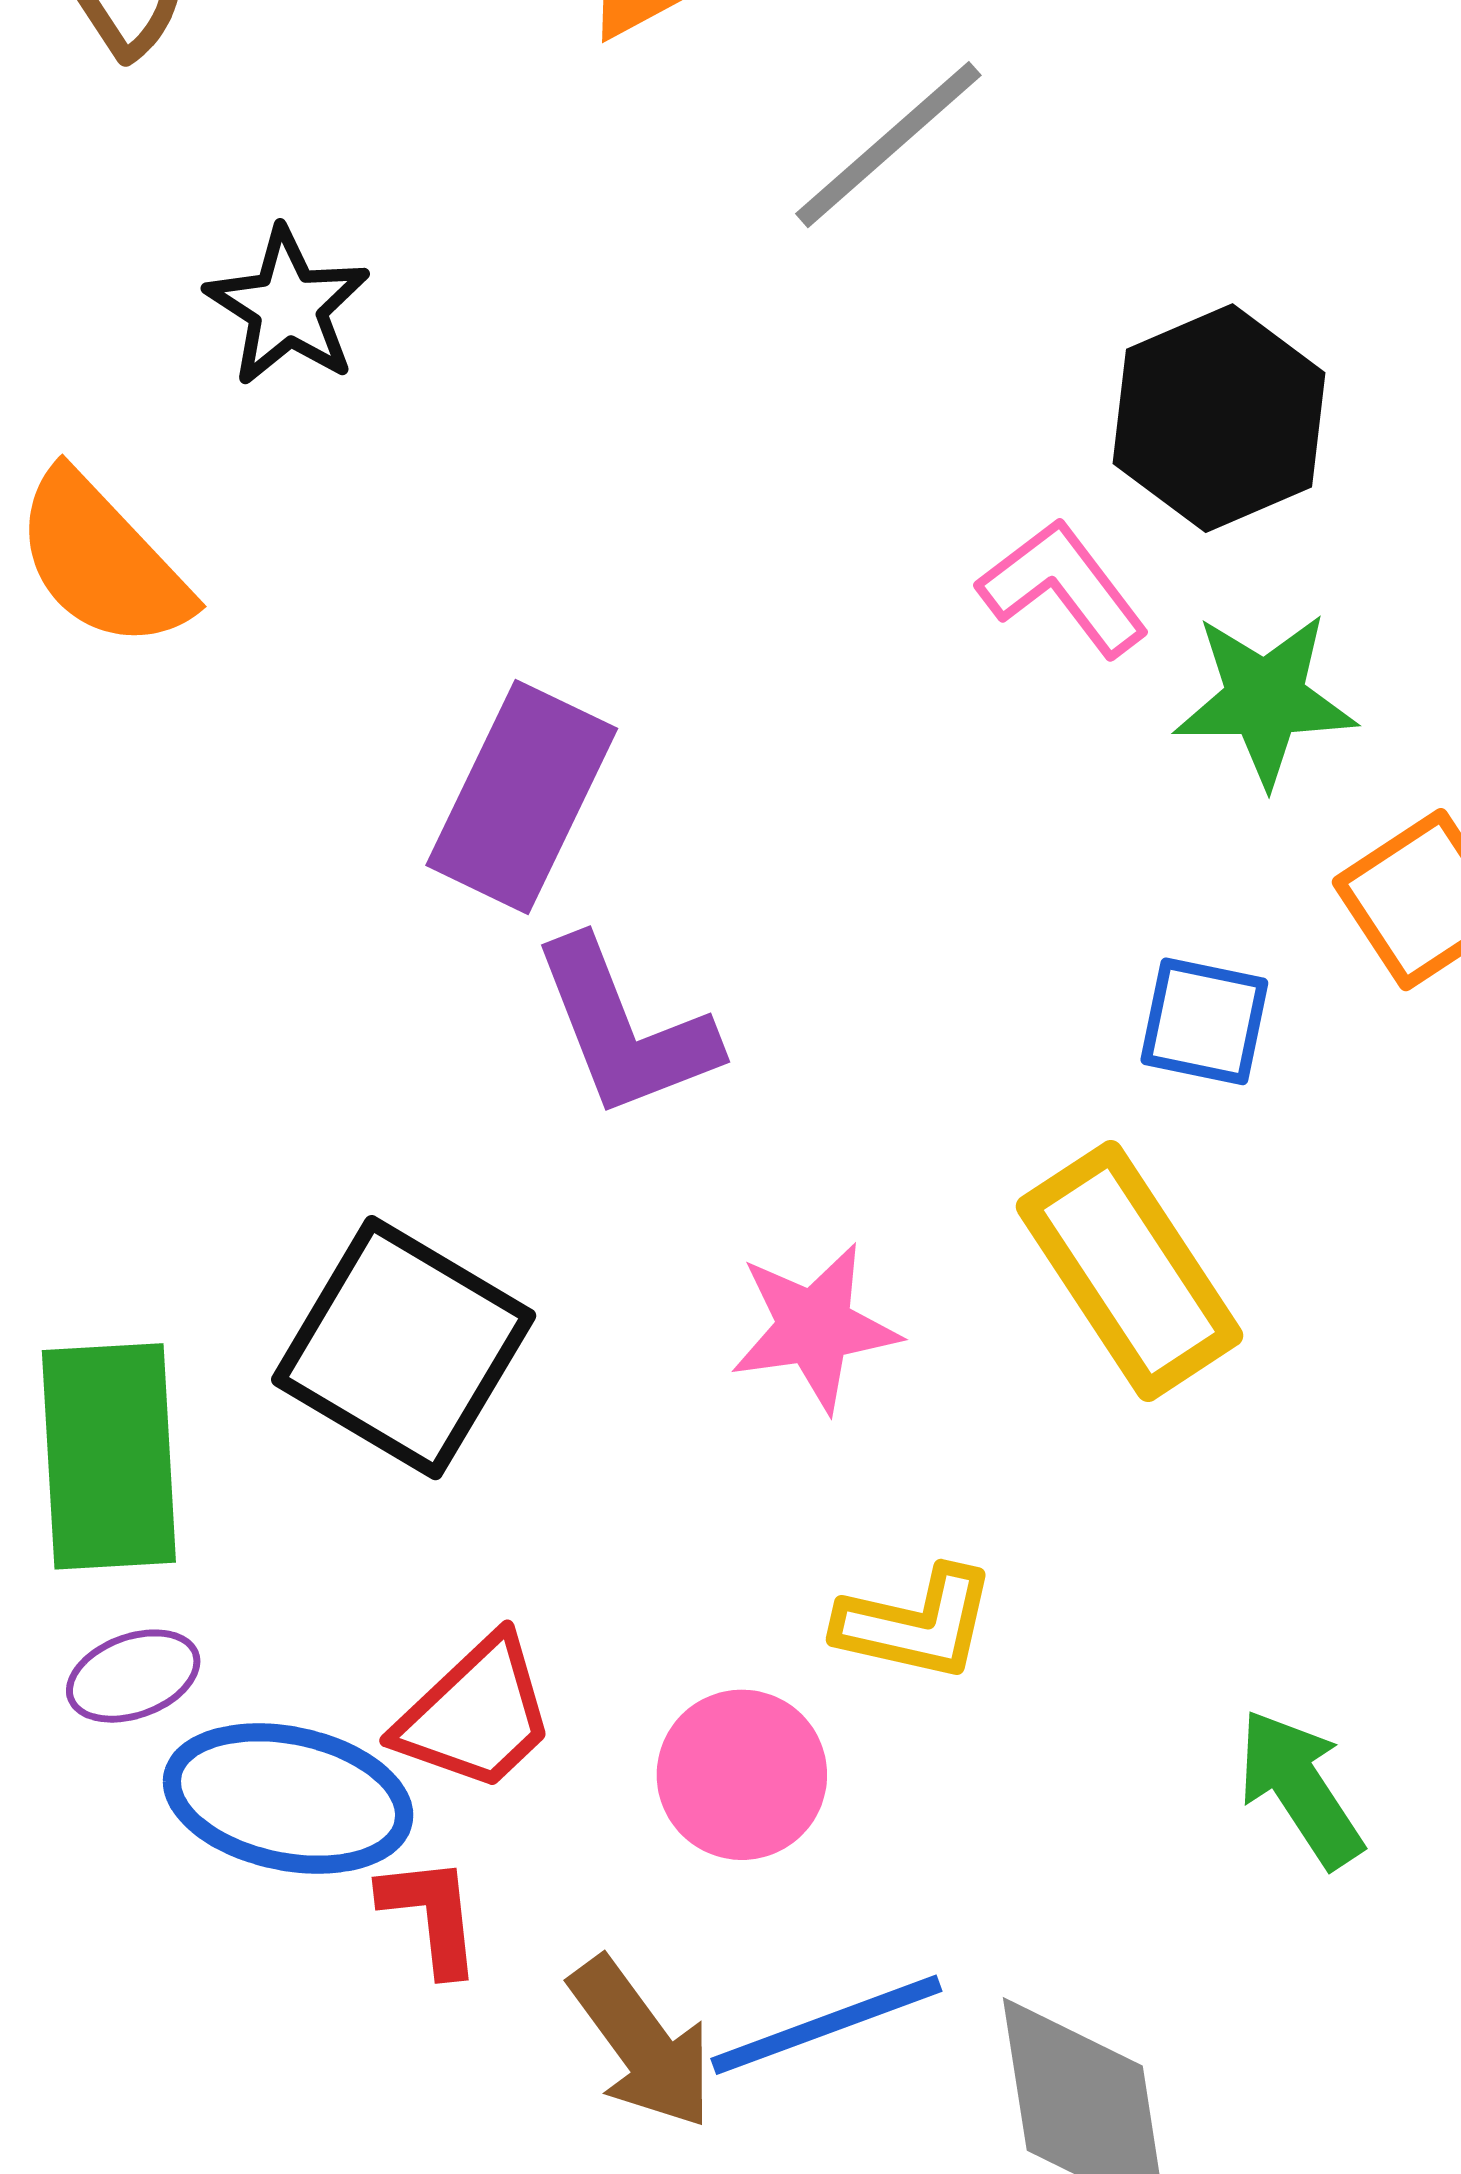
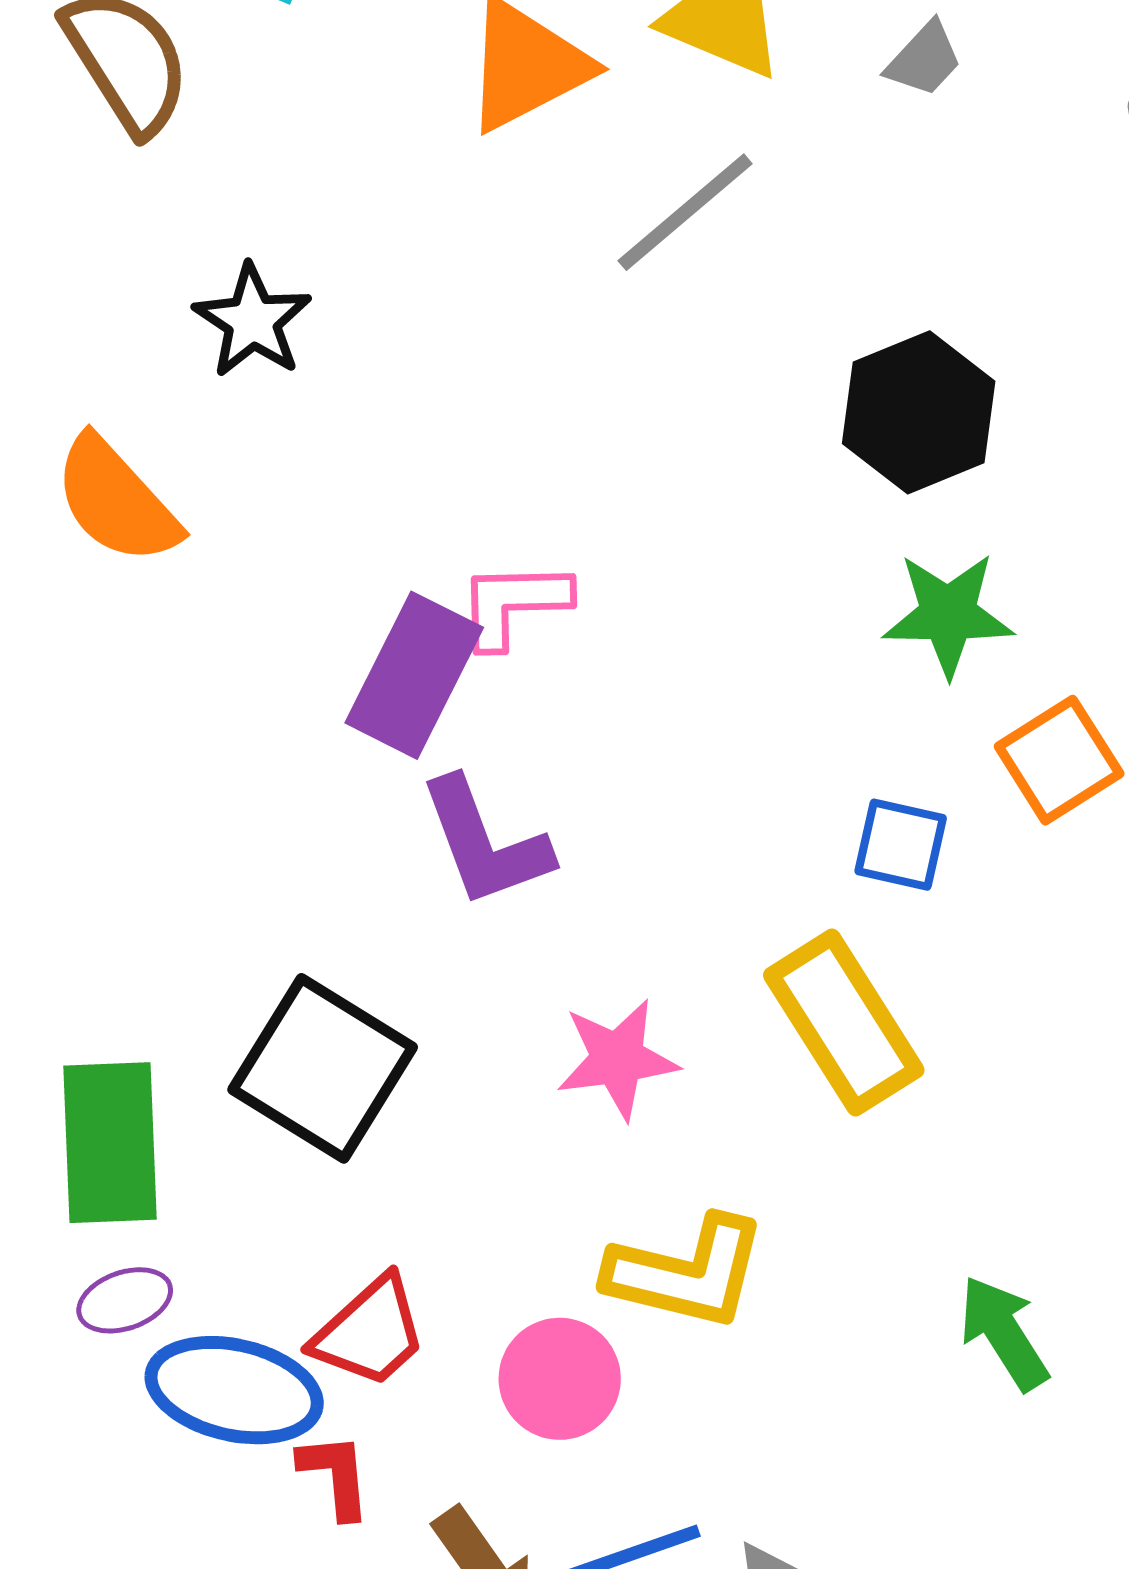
pink L-shape: (1063, 588) -> (514, 604), moved, turned -55
yellow L-shape: (916, 1624) -> (686, 1273), size x1.4
green arrow: (1300, 1788) -> (1004, 1333), moved

